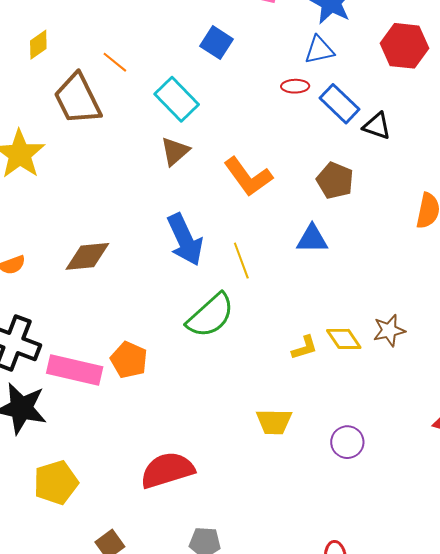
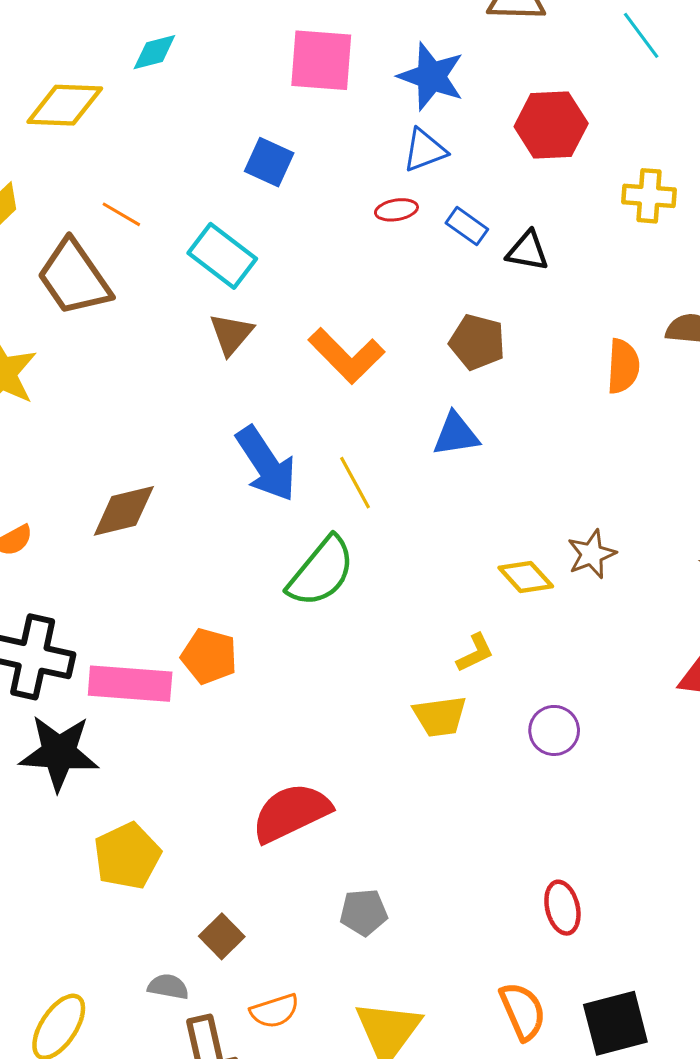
blue rectangle: (340, 104) -> (467, 226), size x0.7
yellow L-shape: (304, 348) -> (475, 653), moved

